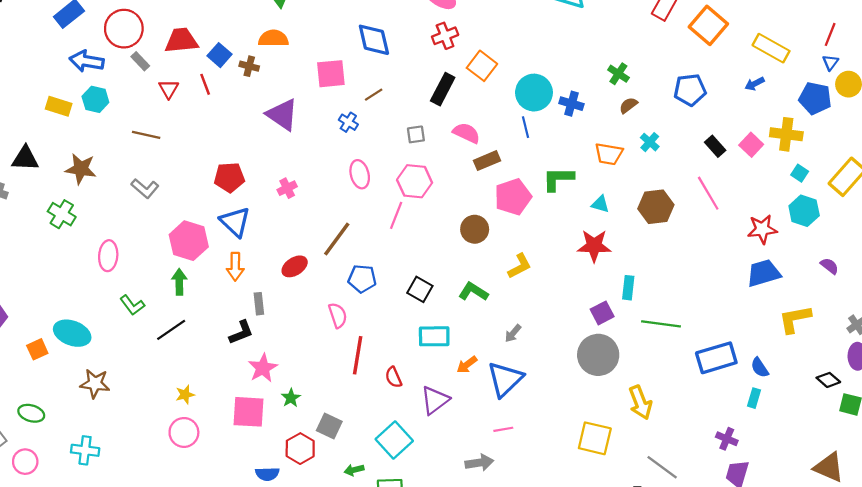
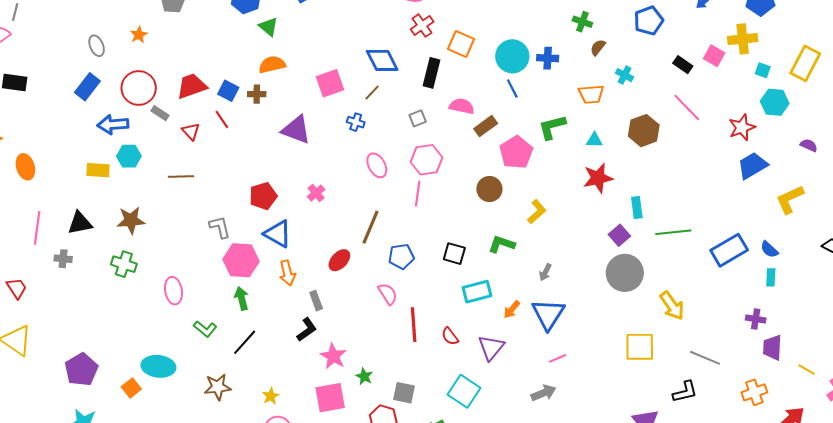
blue diamond: (374, 40) -> (382, 60), moved
gray L-shape: (145, 188) -> (220, 227), moved, turned -130
brown star: (95, 384) -> (218, 387), moved

